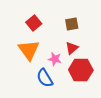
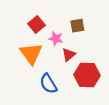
red triangle: (72, 48) -> (69, 55), moved
pink star: (55, 59) -> (56, 39), moved

